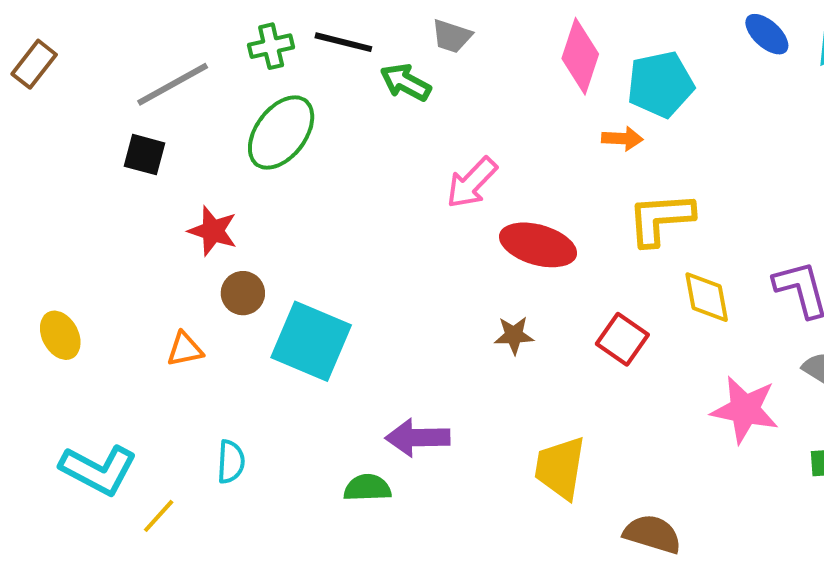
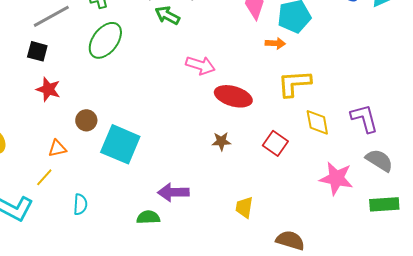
pink arrow: (472, 183) -> (200, 65), turned -116
red star: (213, 231) -> (48, 89), moved
yellow trapezoid: (560, 468) -> (244, 207), size x0.7
yellow line: (159, 516) -> (44, 177), moved

